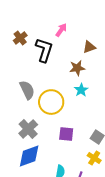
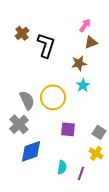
pink arrow: (61, 30) -> (85, 25), moved
gray semicircle: (27, 90) -> (27, 100), moved
gray cross: (28, 129) -> (19, 124), moved

